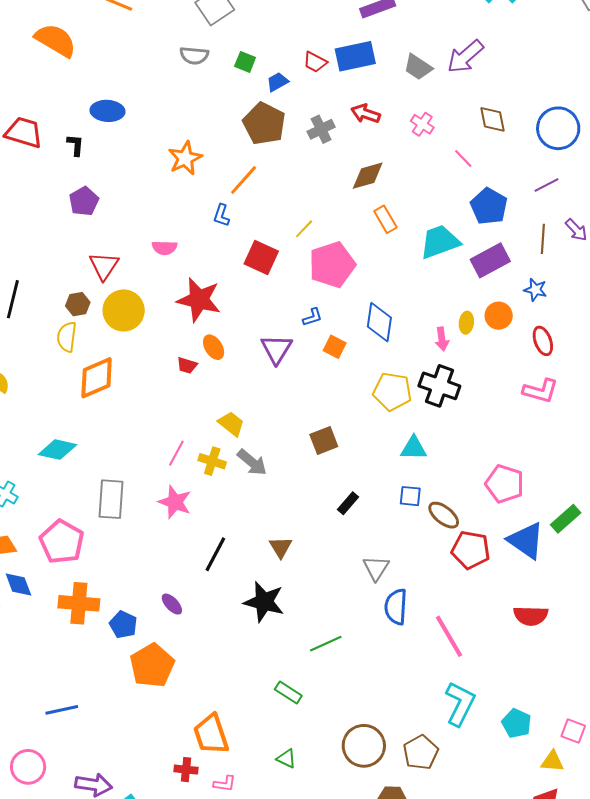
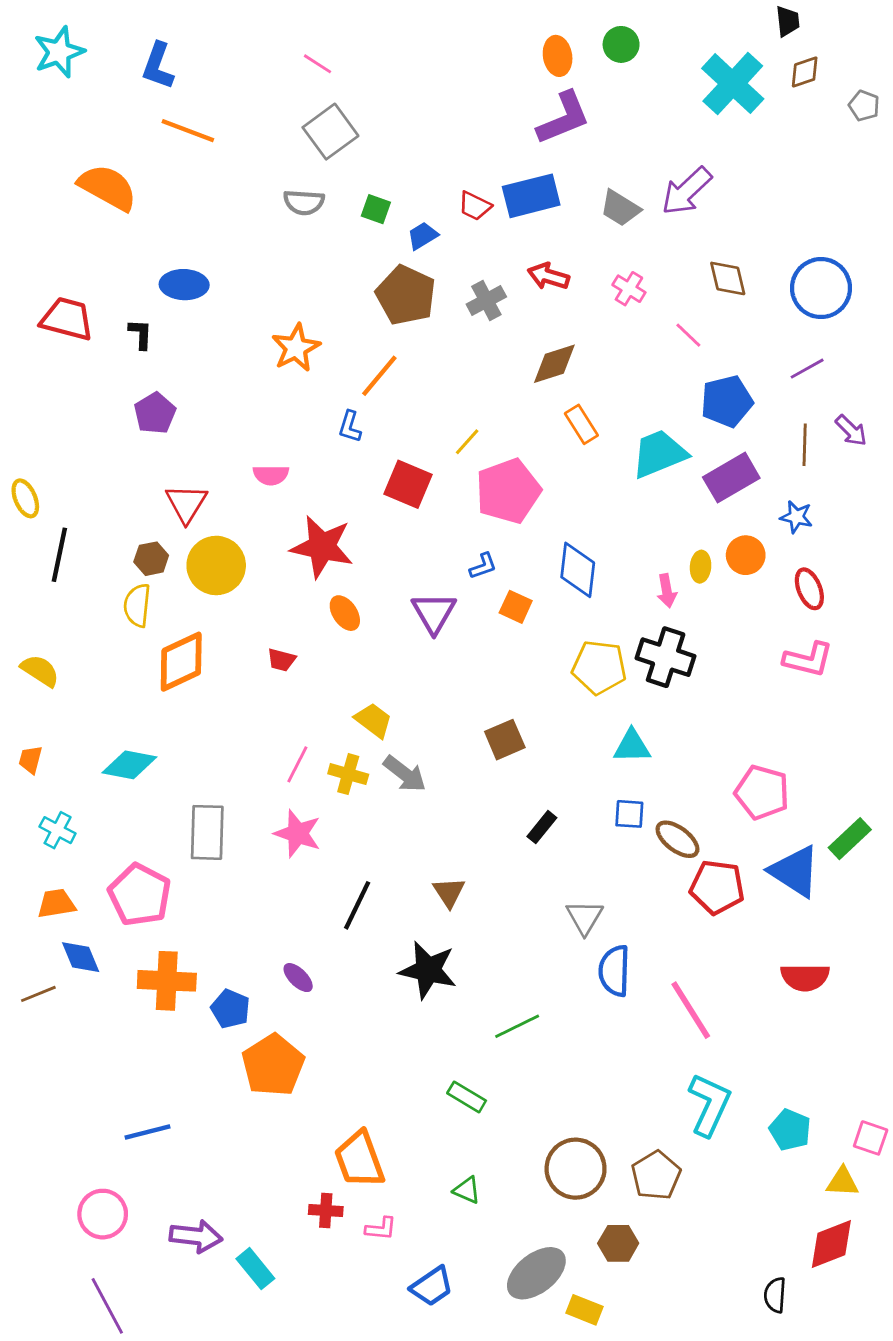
blue pentagon: (489, 206) -> (727, 401), turned 30
red trapezoid: (187, 365) -> (281, 660), moved

